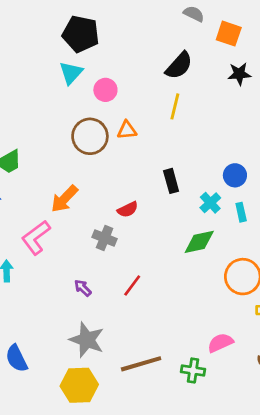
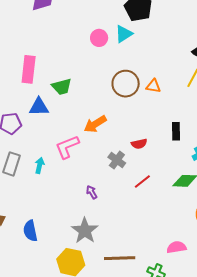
pink circle: (105, 90) -> (99, 38), moved
red line: (132, 286) -> (142, 181), moved
pink semicircle: (220, 343) -> (176, 247), moved

